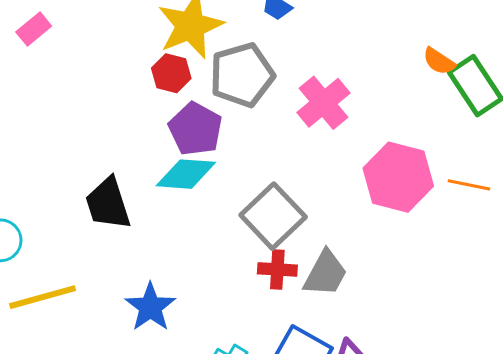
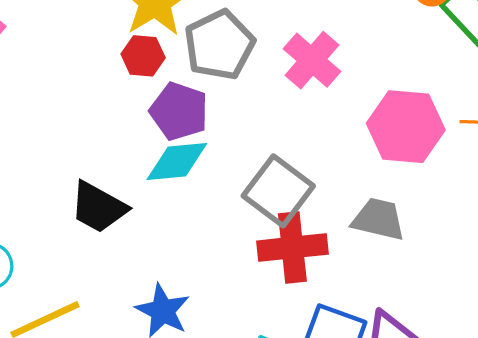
black trapezoid: (108, 204) -> (98, 207), turned -34
red cross: (277, 269) -> (292, 248), size x1.6
gray trapezoid: (325, 273) -> (378, 219), moved, turned -96

